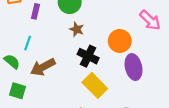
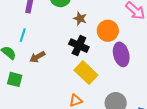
brown star: (77, 29) -> (80, 18), moved
brown arrow: (43, 67) -> (37, 57), size x0.7

